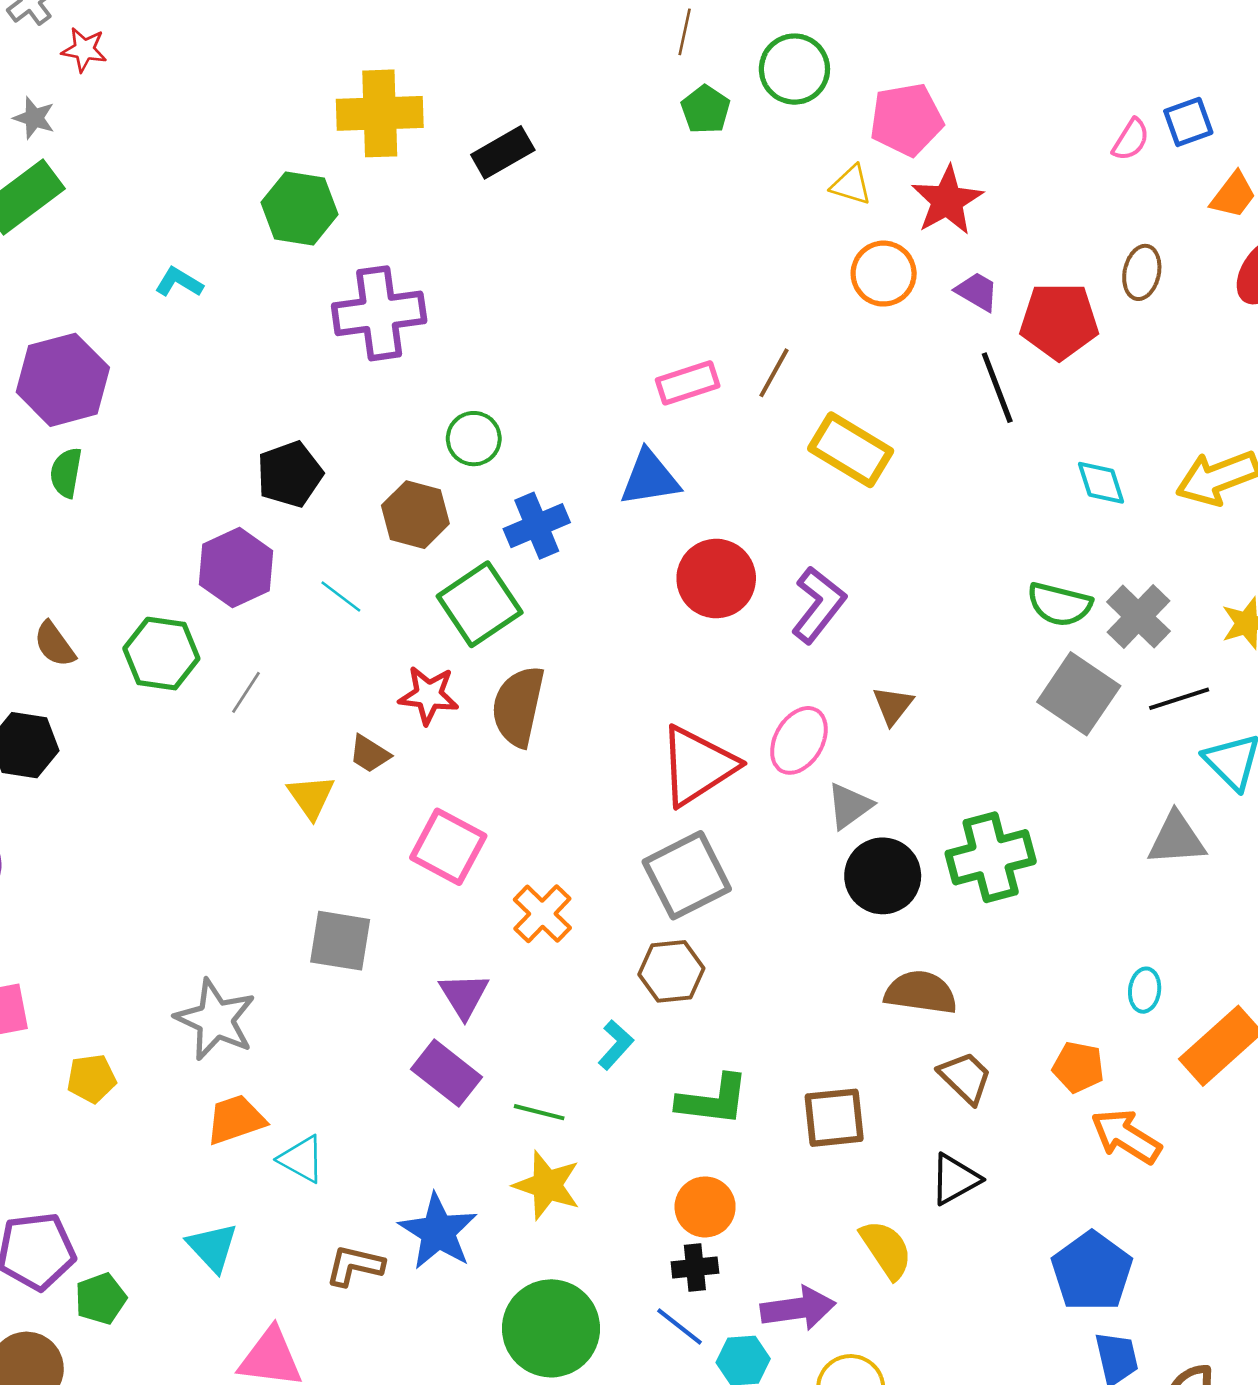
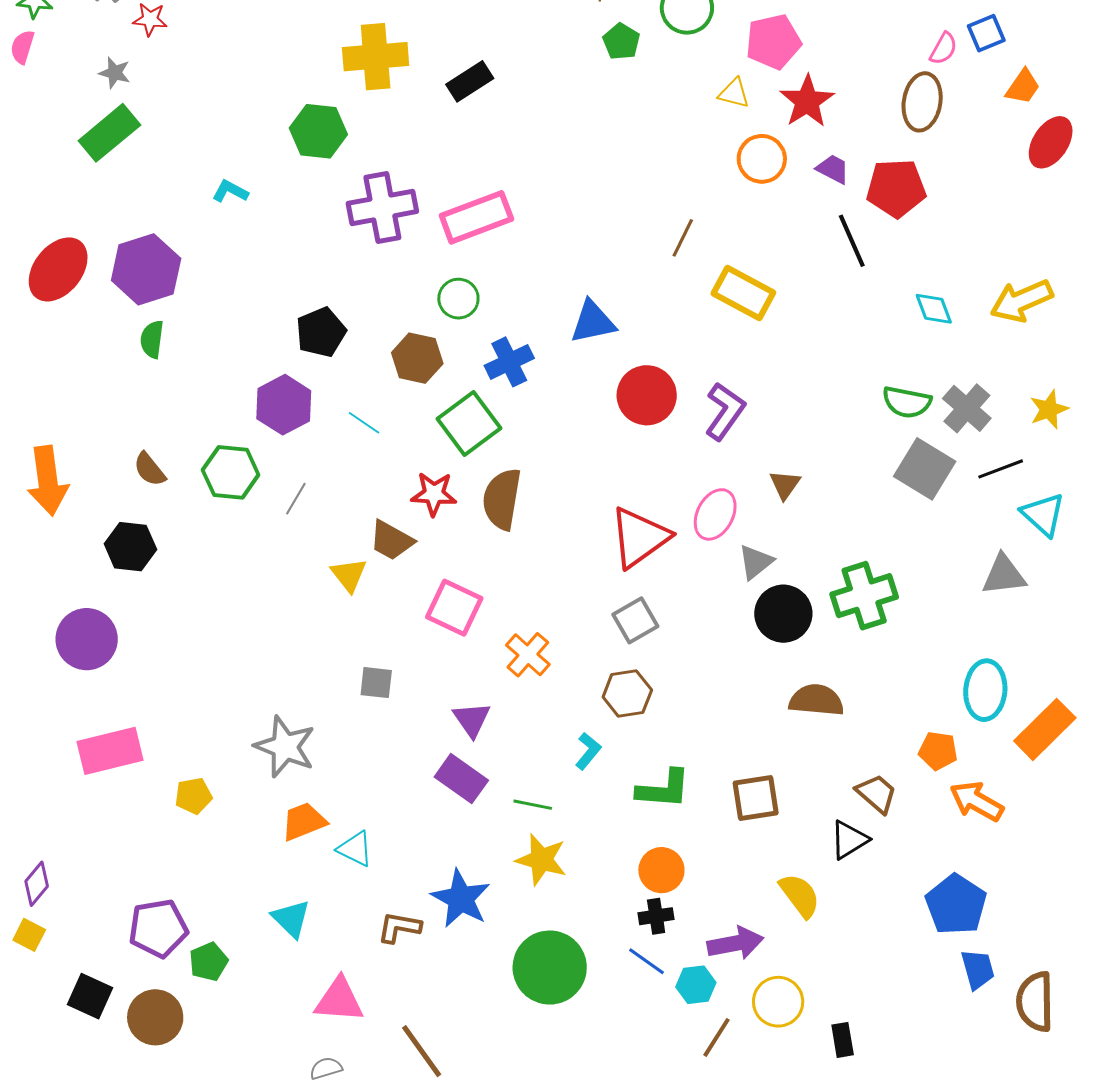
brown ellipse: (1142, 272) -> (922, 102), moved, size x1.4
pink rectangle: (688, 383) -> (476, 217), moved, size x1.5
brown trapezoid: (370, 754) -> (391, 540), size x1.4
gray square: (687, 875) -> (635, 620), size x0.7
gray square: (340, 941) -> (376, 683), size x0.7
cyan ellipse: (1145, 990) -> (985, 690), size x1.8
brown trapezoid: (965, 1078) -> (877, 793), moved

